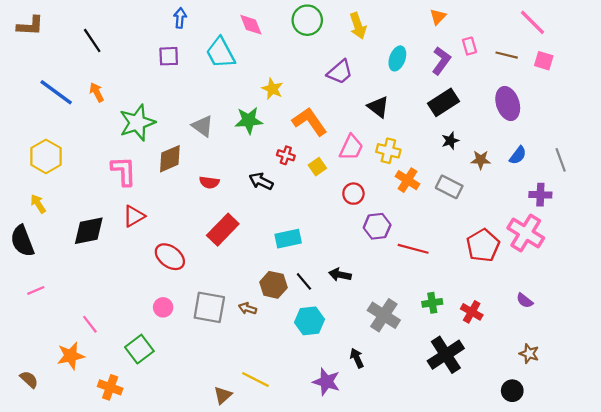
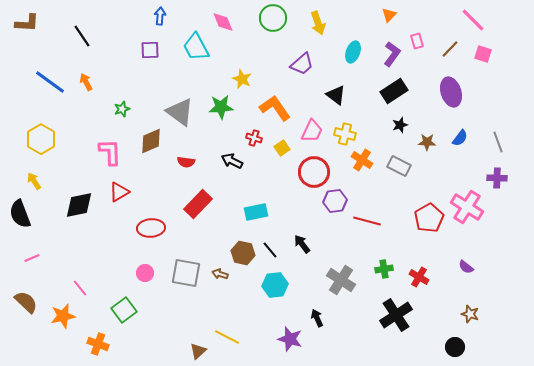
brown line: (507, 55) -> (450, 49), turned -60
green star: (137, 123) -> (122, 109), size x0.5
gray triangle: (203, 126) -> (180, 112), size x1.4
red circle: (353, 194) -> (314, 172), size x1.6
purple cross: (540, 195) -> (497, 178), moved
red ellipse: (170, 257) -> (151, 228), turned -40
black arrow: (340, 275) -> (302, 244), turned 42
brown semicircle: (29, 379) -> (26, 302), moved, size x1.4

